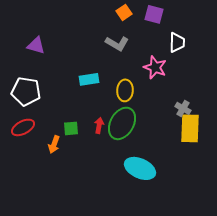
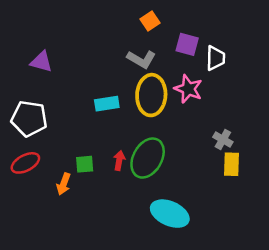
purple square: (154, 14) -> (187, 44), moved
yellow ellipse: (125, 90) -> (151, 95), moved, size x1.5
yellow rectangle: (190, 128) -> (232, 164), size x0.7

